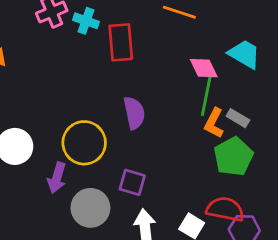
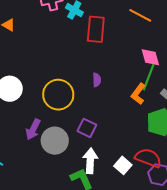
purple semicircle: (134, 113) -> (97, 80), size x0.6
orange L-shape: (214, 123) -> (138, 94), moved
purple arrow: (57, 178) -> (33, 129), moved

